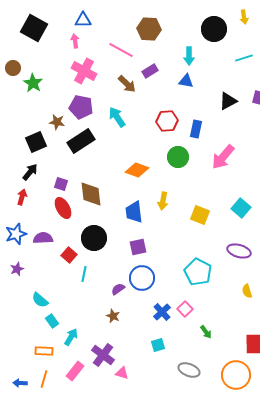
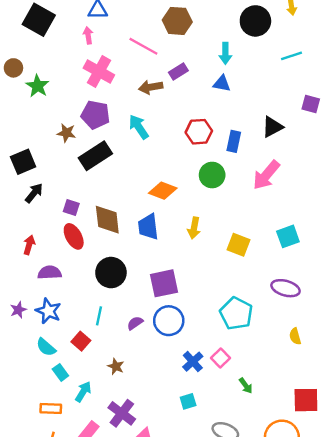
brown arrow: (127, 84) -> (151, 87), turned 126
black triangle: (228, 101) -> (272, 127), moved
black square: (36, 142) -> (23, 162), moved
red arrow: (22, 197) -> (29, 245), moved
cyan square: (241, 208) -> (288, 236), turned 30
blue trapezoid: (134, 212) -> (148, 227), moved
blue star: (16, 234) -> (48, 311), moved, turned -30
purple square: (138, 247) -> (164, 283), size x1.4
red square: (69, 255) -> (81, 341), moved
purple semicircle: (118, 289) -> (135, 323), moved
brown star: (113, 316) -> (116, 366), moved

